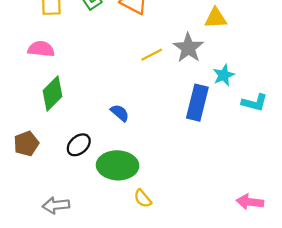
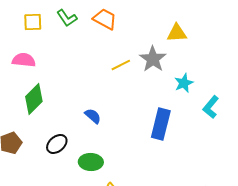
blue rectangle: (197, 103) -> (161, 124), moved
cyan L-shape: (254, 103) -> (211, 107), turned 115
green ellipse: (118, 165) -> (91, 162), size x0.7

